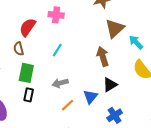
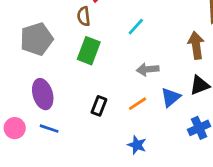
gray arrow: (60, 83) -> (148, 69), moved
black rectangle: (29, 95) -> (99, 106), moved

